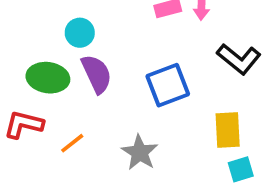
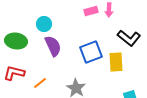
green ellipse: (48, 78) -> (16, 41), moved
yellow rectangle: (228, 130) -> (116, 62), moved

